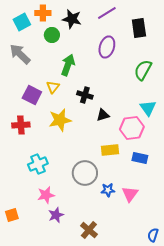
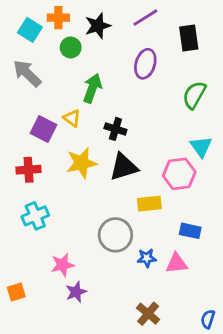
black star: (72, 19) -> (98, 26), turned -30
cyan square: (22, 22) -> (30, 30), turned -30
yellow triangle: (53, 87) -> (72, 118), turned -32
black triangle: (103, 115) -> (124, 167), moved, size x1.6
blue rectangle: (140, 158) -> (190, 231), moved
cyan cross: (38, 164) -> (35, 216), moved
pink triangle: (130, 194) -> (177, 263), turned 48
brown cross: (89, 230) -> (148, 314), moved

